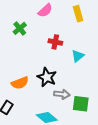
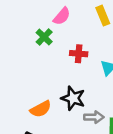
green cross: (20, 28) -> (44, 37), moved

